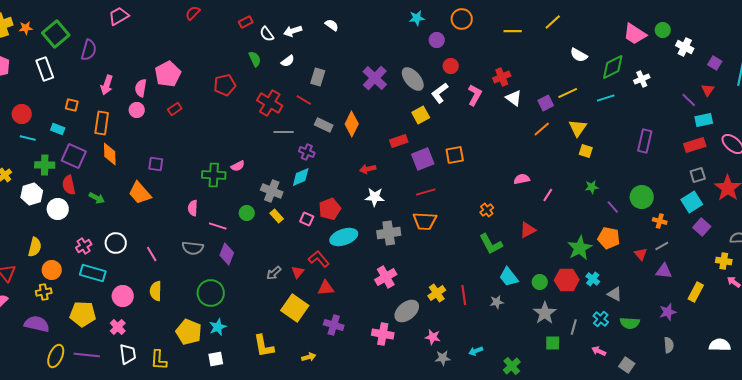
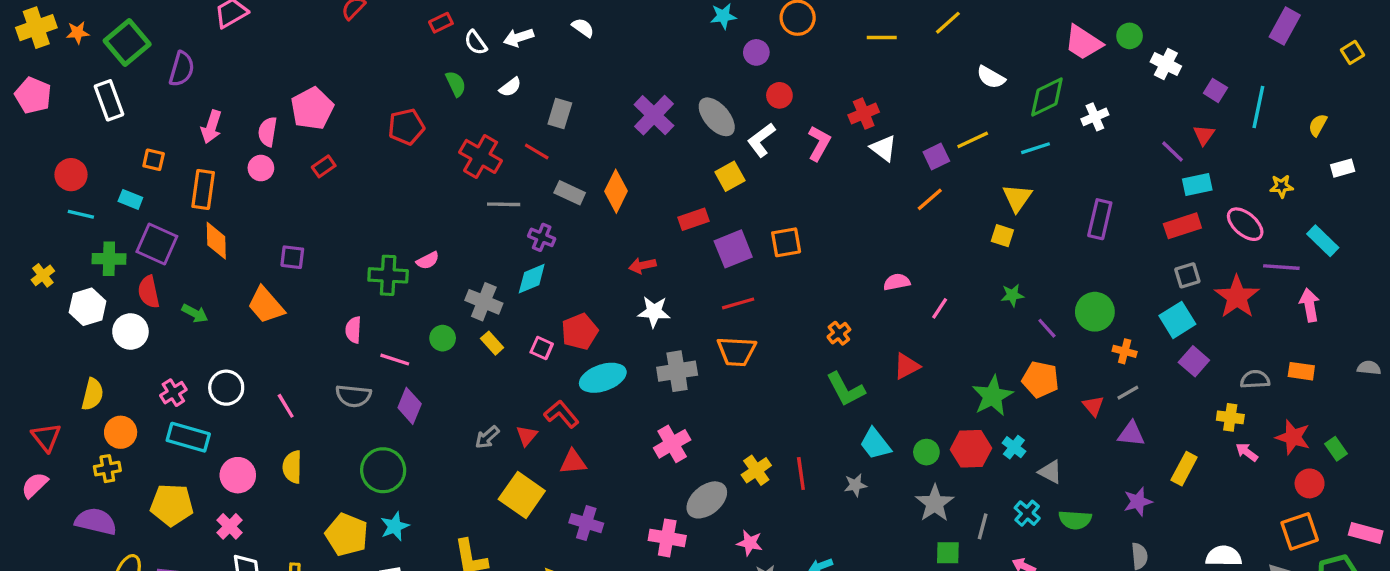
yellow triangle: (578, 128) -> (1017, 198), moved

